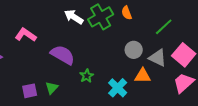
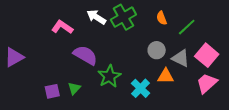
orange semicircle: (127, 13) -> (162, 18), moved
pink L-shape: (26, 35) -> (62, 27), moved
green star: (87, 76) -> (109, 76), size x1.6

